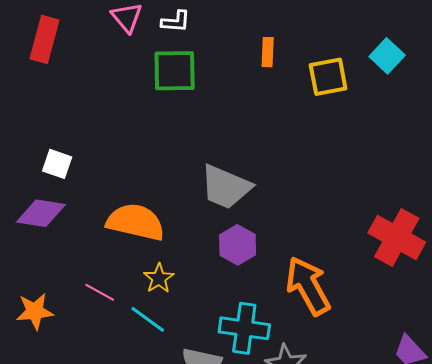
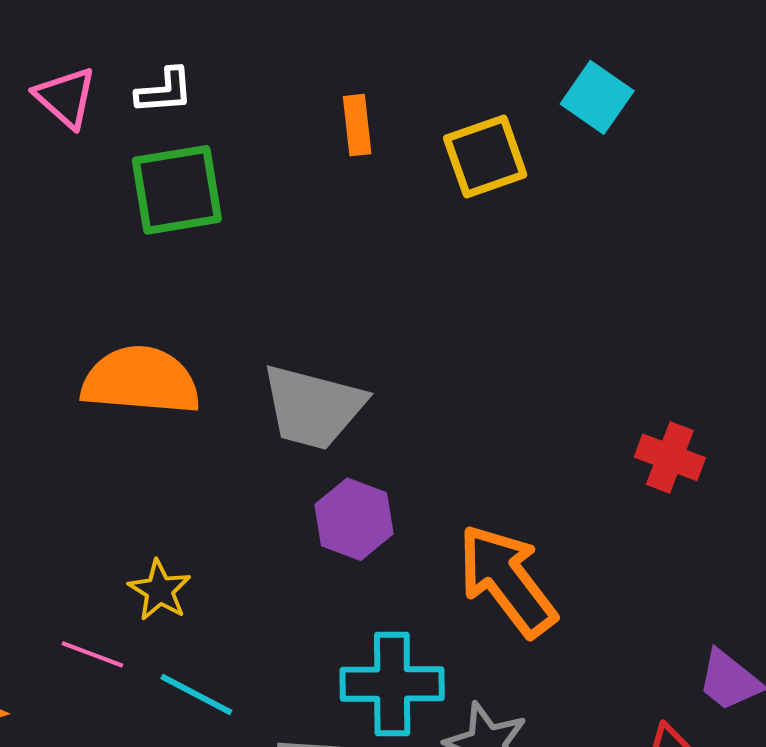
orange semicircle: (136, 222) -> (141, 381), moved
red cross: (397, 237) -> (670, 457), size x0.6
yellow star: (159, 278) -> (160, 590), moved

